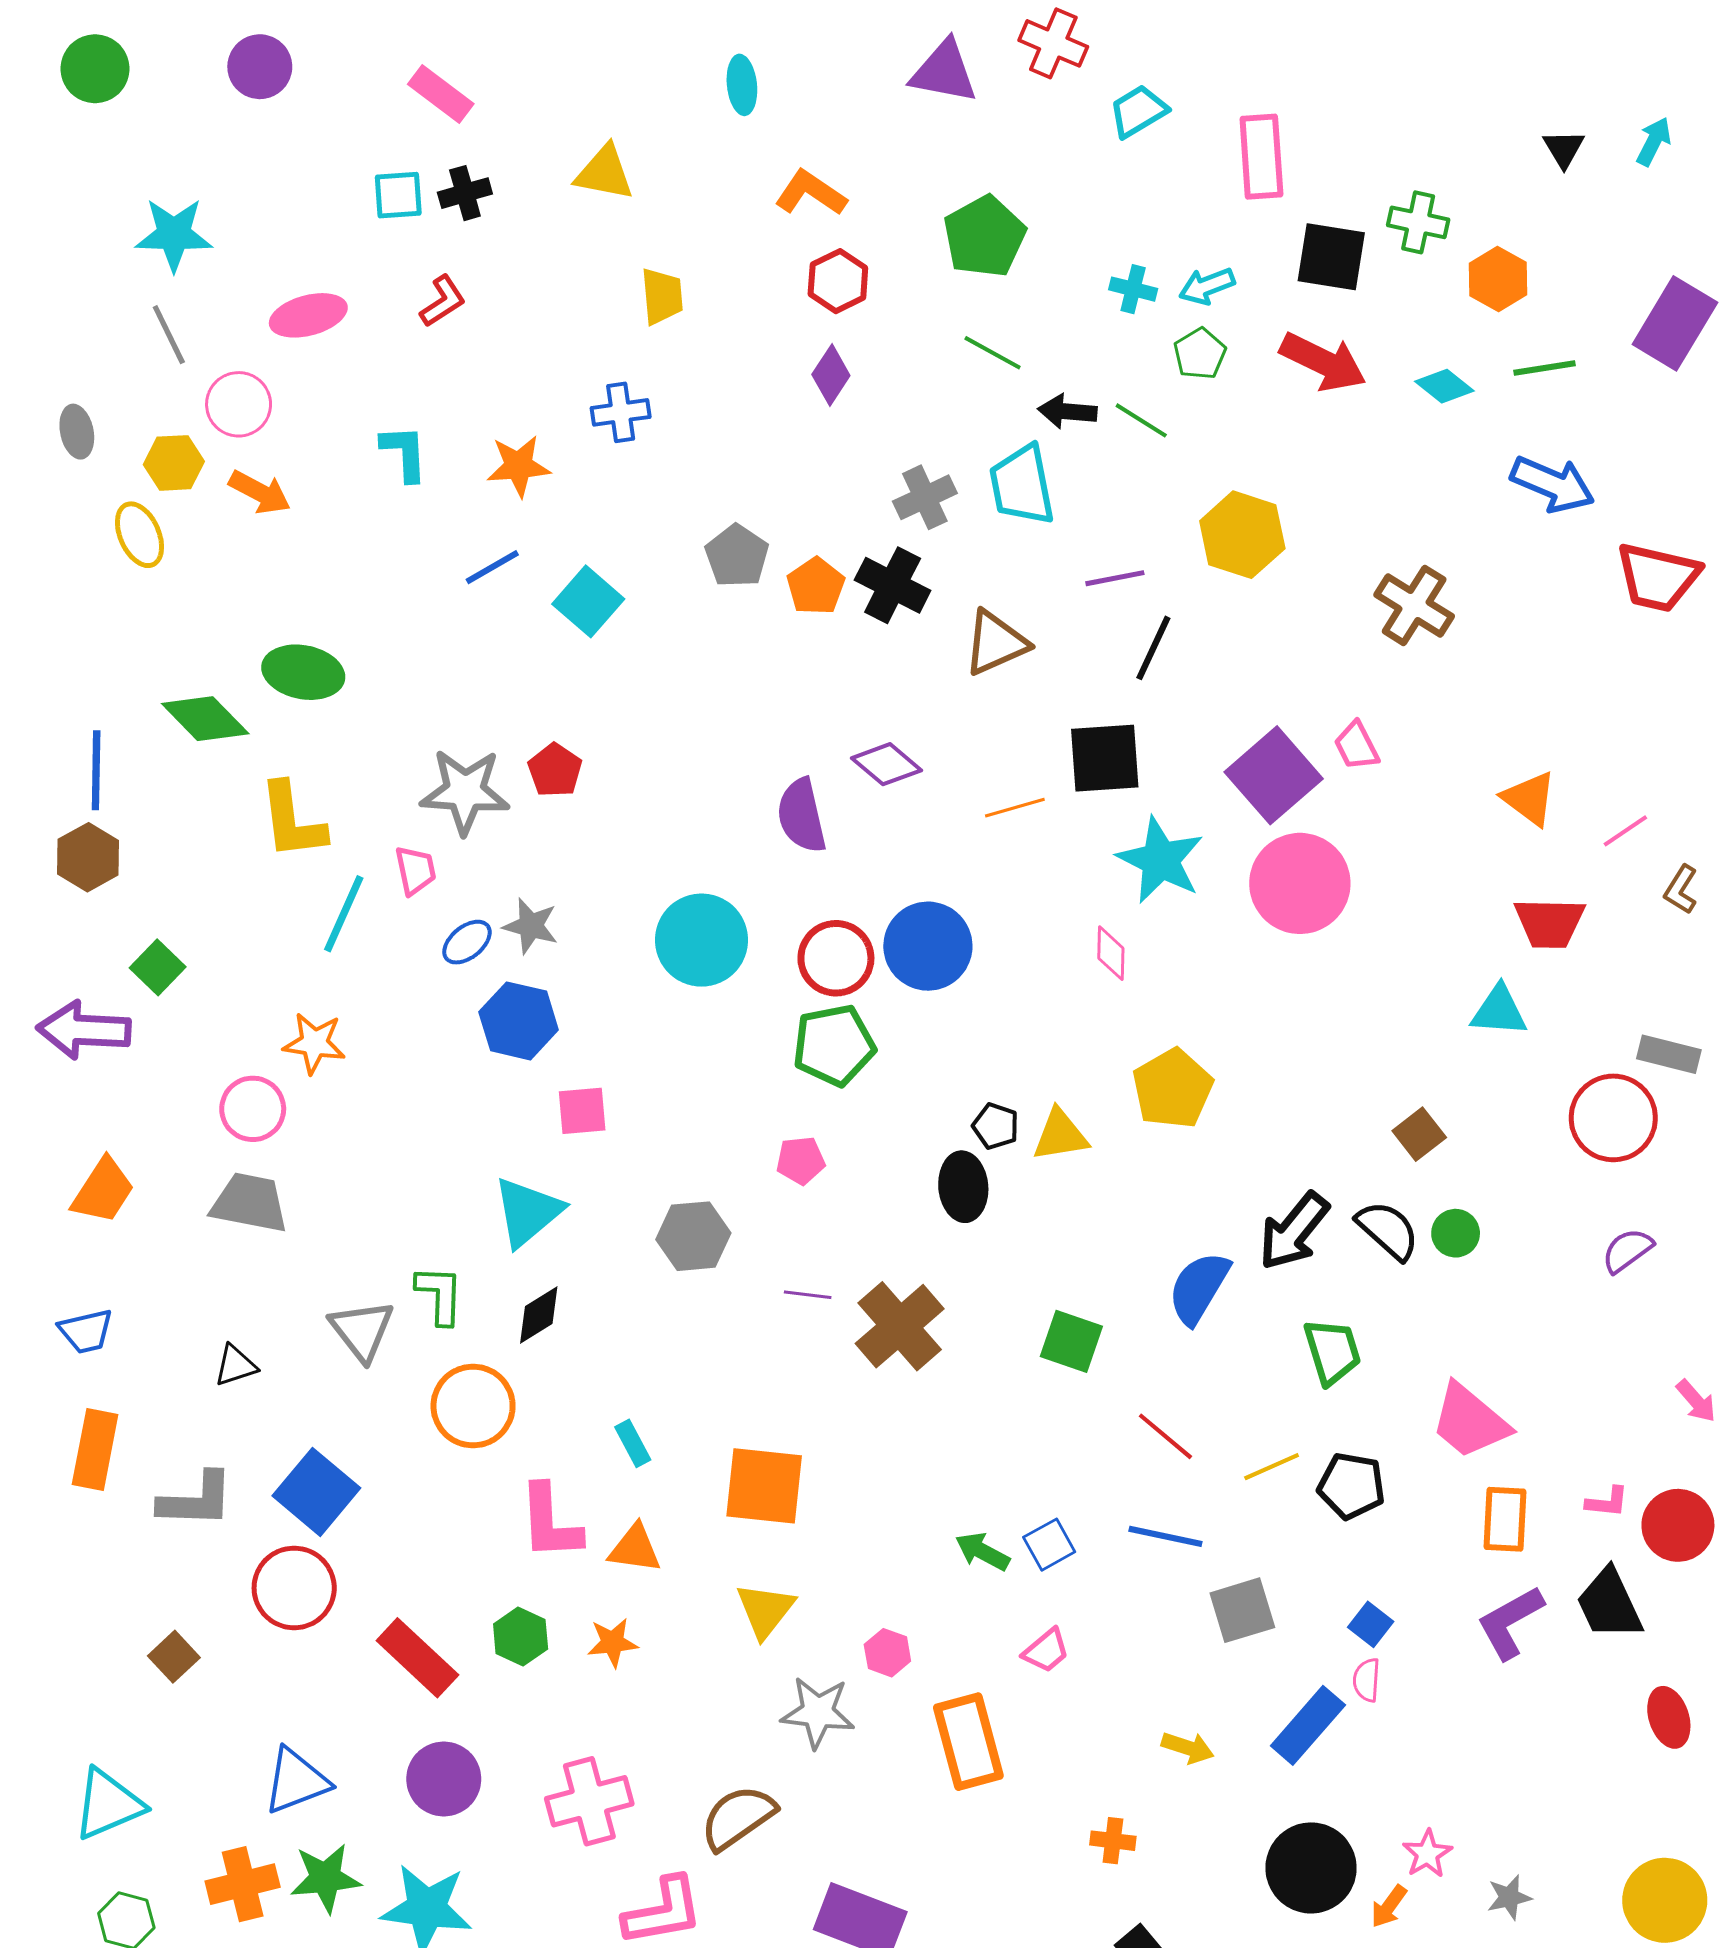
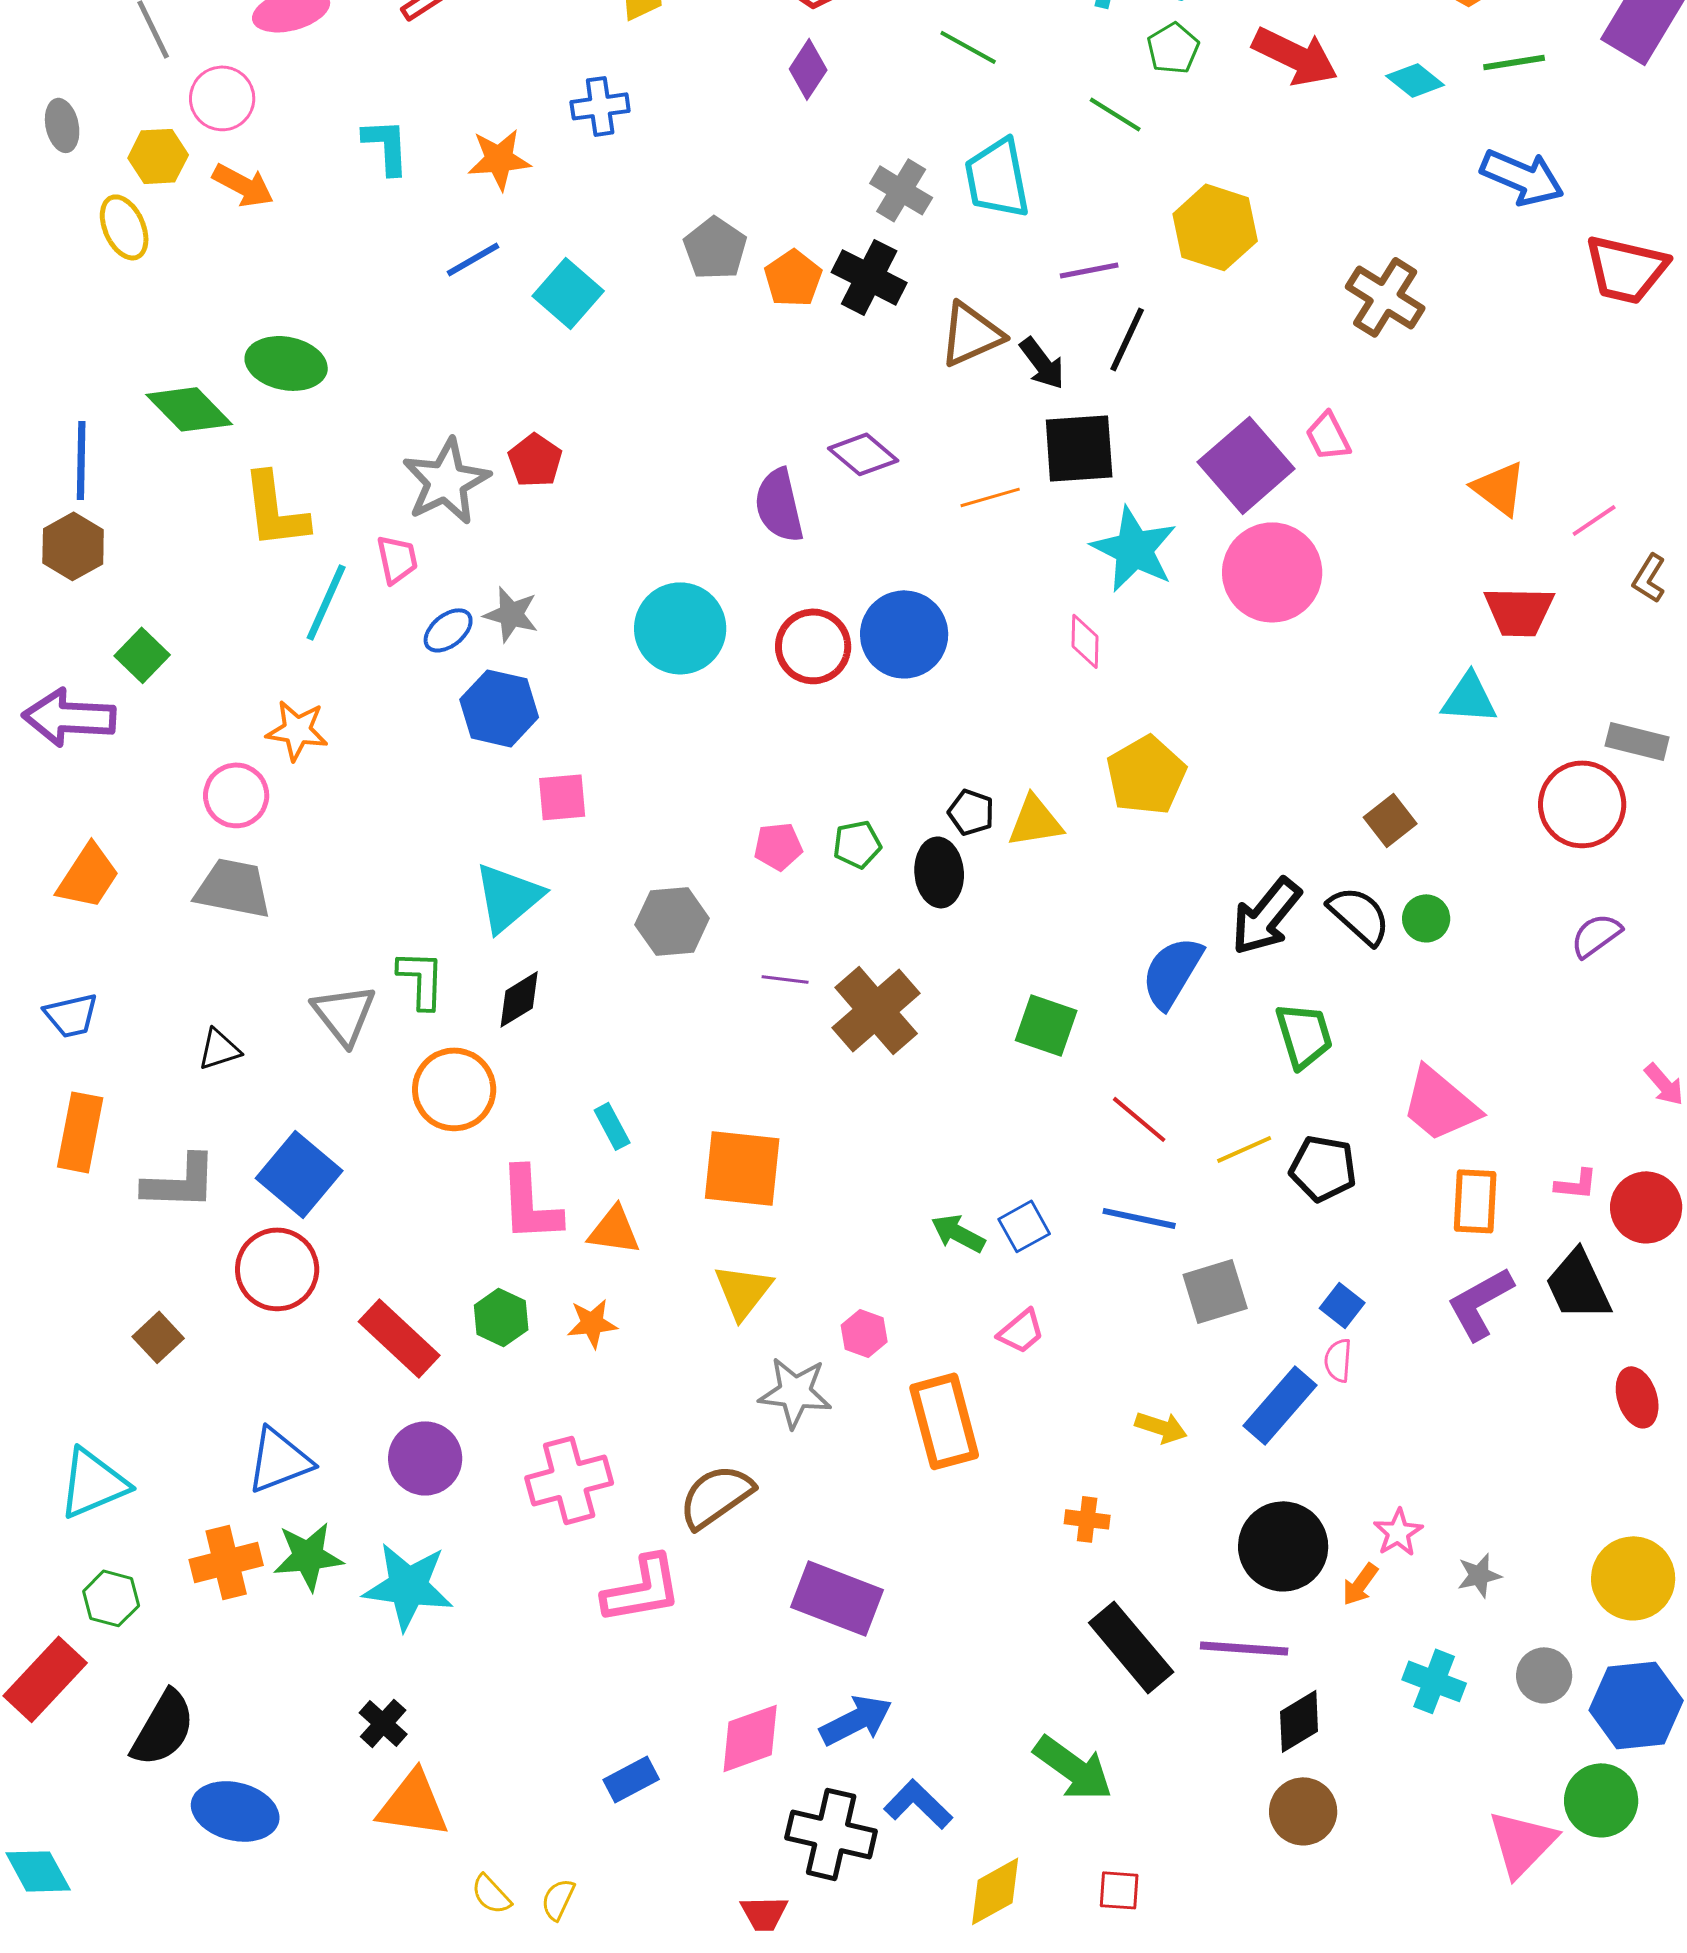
black arrow: (1067, 411) -> (1042, 363), moved, turned -132
gray cross: (925, 497) -> (901, 190), turned -34
gray star: (465, 791) -> (446, 481), turned -30
green pentagon: (834, 1045) -> (857, 844), moved, size x0.6

